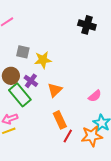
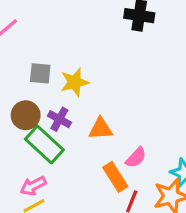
orange triangle: (55, 90) -> (101, 129), turned 49
pink semicircle: (95, 96) -> (136, 158), moved

